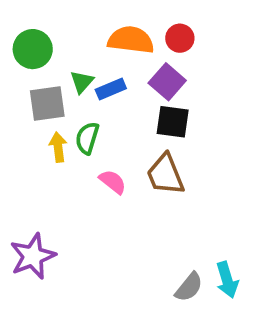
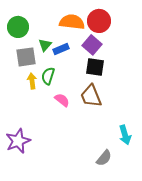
red circle: (180, 38) -> (99, 21), size x1.5
cyan arrow: (227, 280) -> (125, 135), moved

